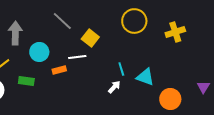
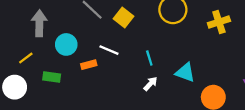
yellow square: (90, 38) -> (123, 18), moved
white line: (77, 57) -> (109, 50), turned 30
cyan line: (121, 69) -> (149, 58), moved

